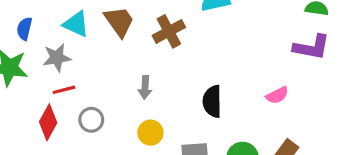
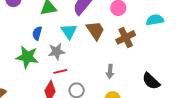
cyan triangle: (76, 24) -> (69, 31), turned 30
black semicircle: (212, 101) -> (151, 81), turned -48

